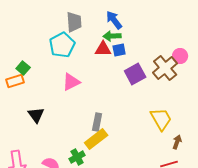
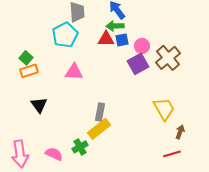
pink circle: (180, 56) -> (142, 46), moved
orange rectangle: (15, 81) -> (29, 71), moved
pink triangle: (71, 82) -> (74, 72), turned 30

